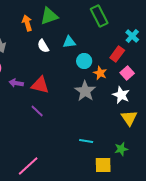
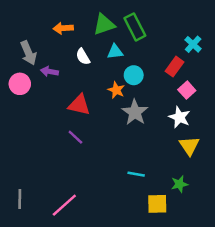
green triangle: (49, 16) -> (104, 24), moved
green rectangle: (99, 16) -> (135, 27), moved
orange arrow: (27, 23) -> (63, 28), turned -77
orange star: (100, 73) -> (116, 90), moved
purple arrow: (16, 83) -> (49, 71), moved

